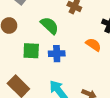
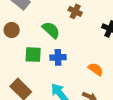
orange semicircle: (93, 45) -> (96, 69), moved

